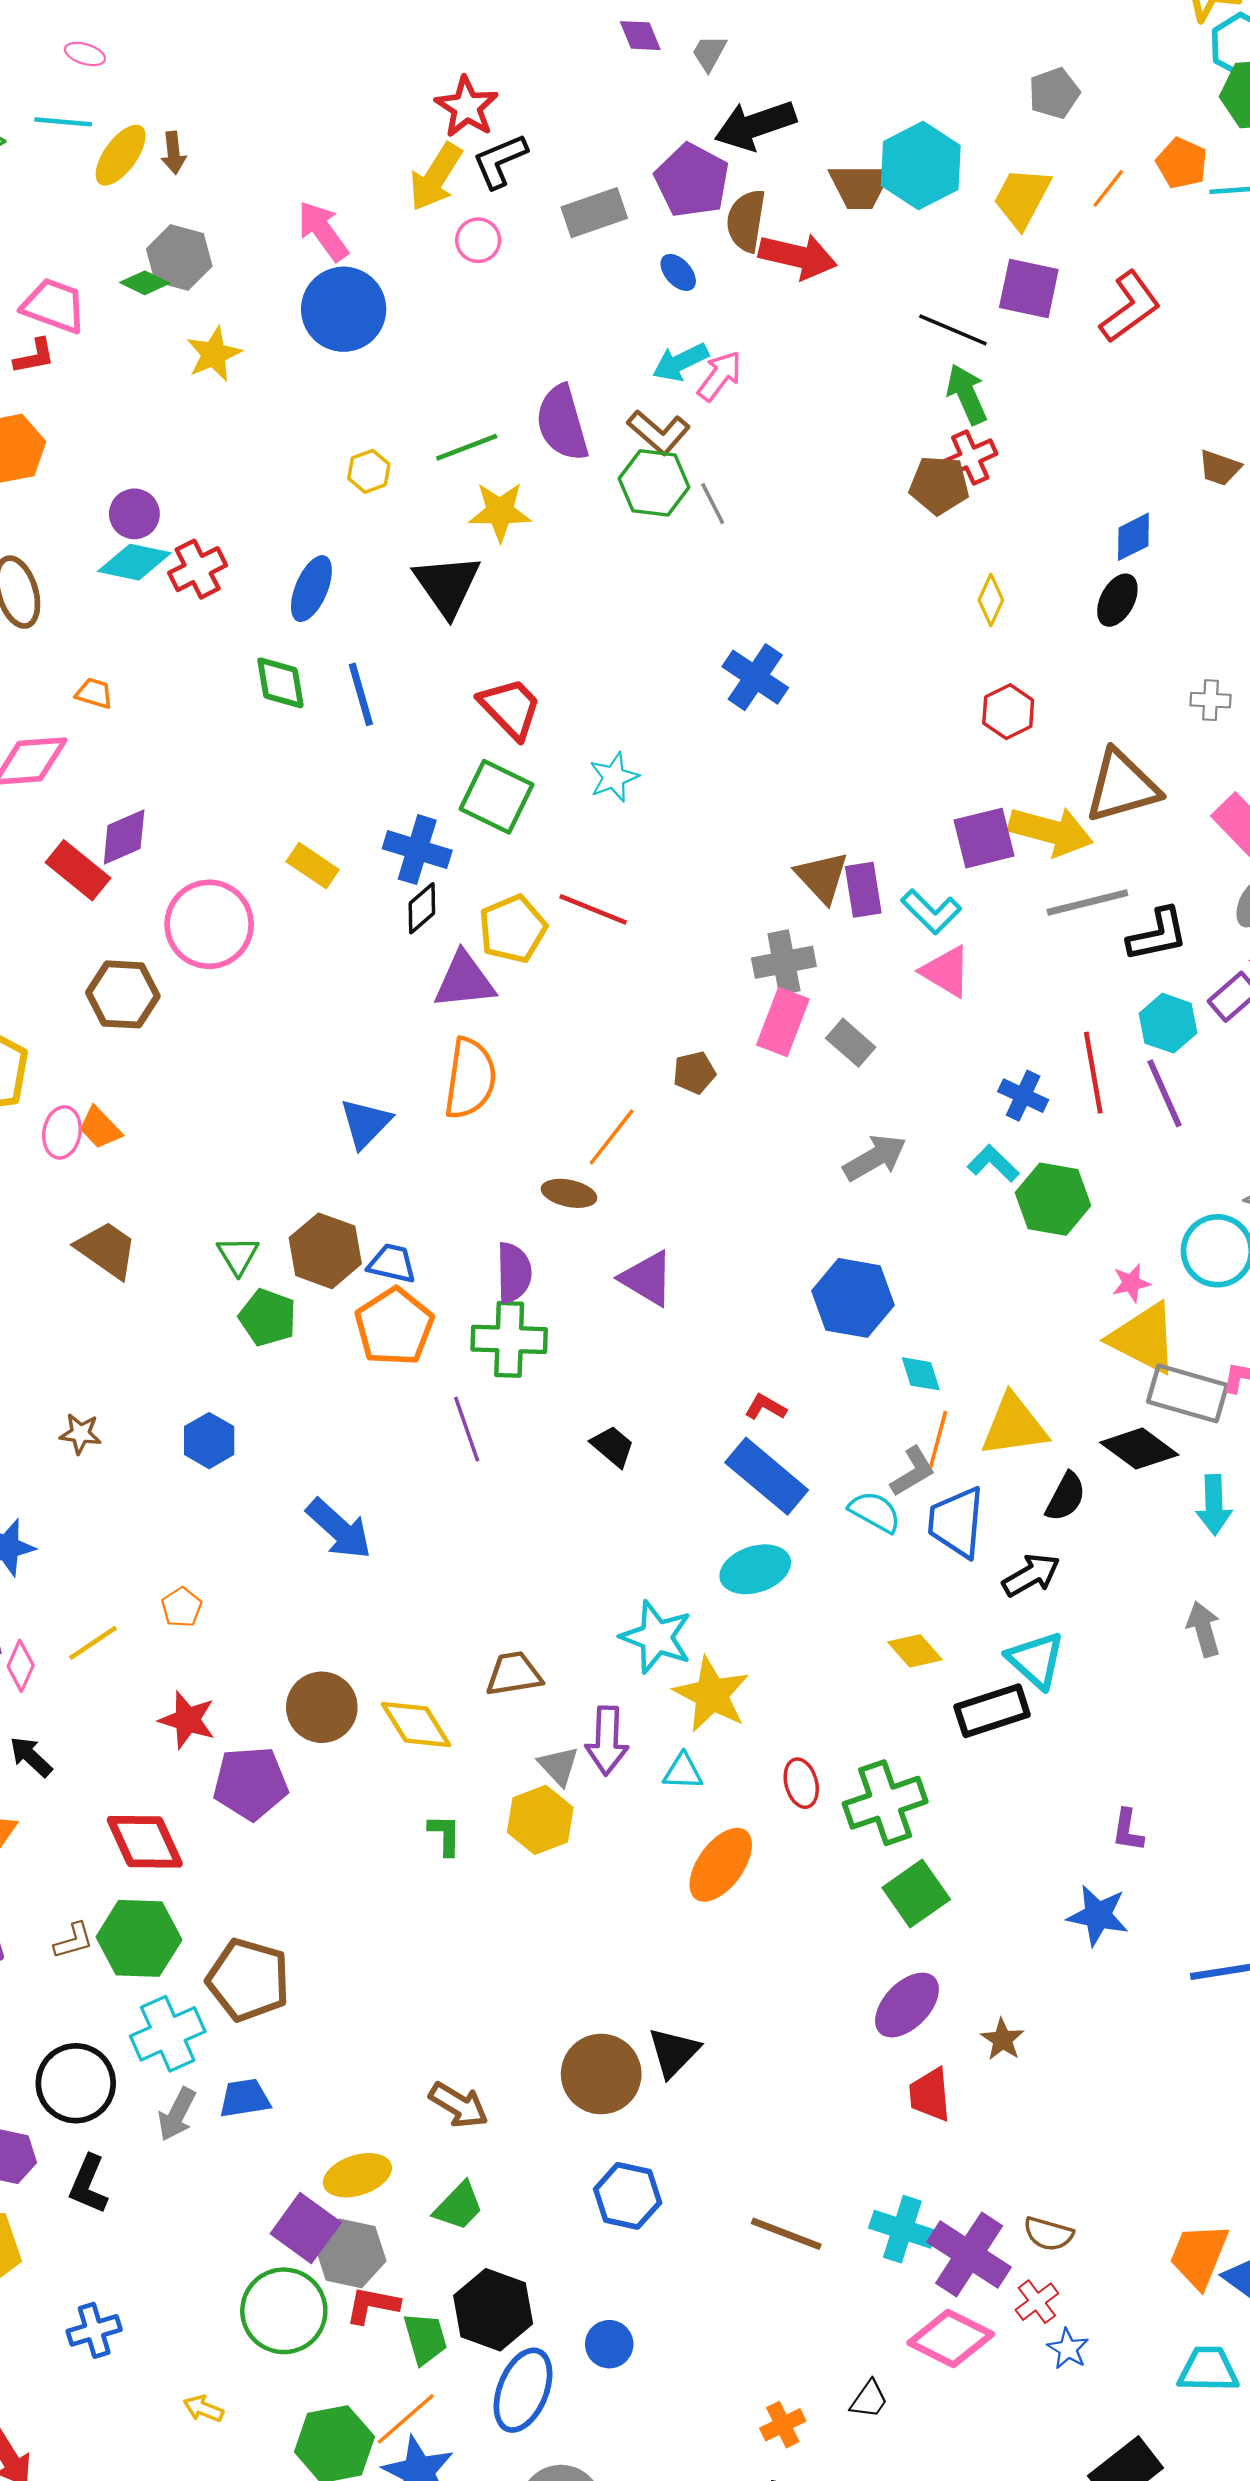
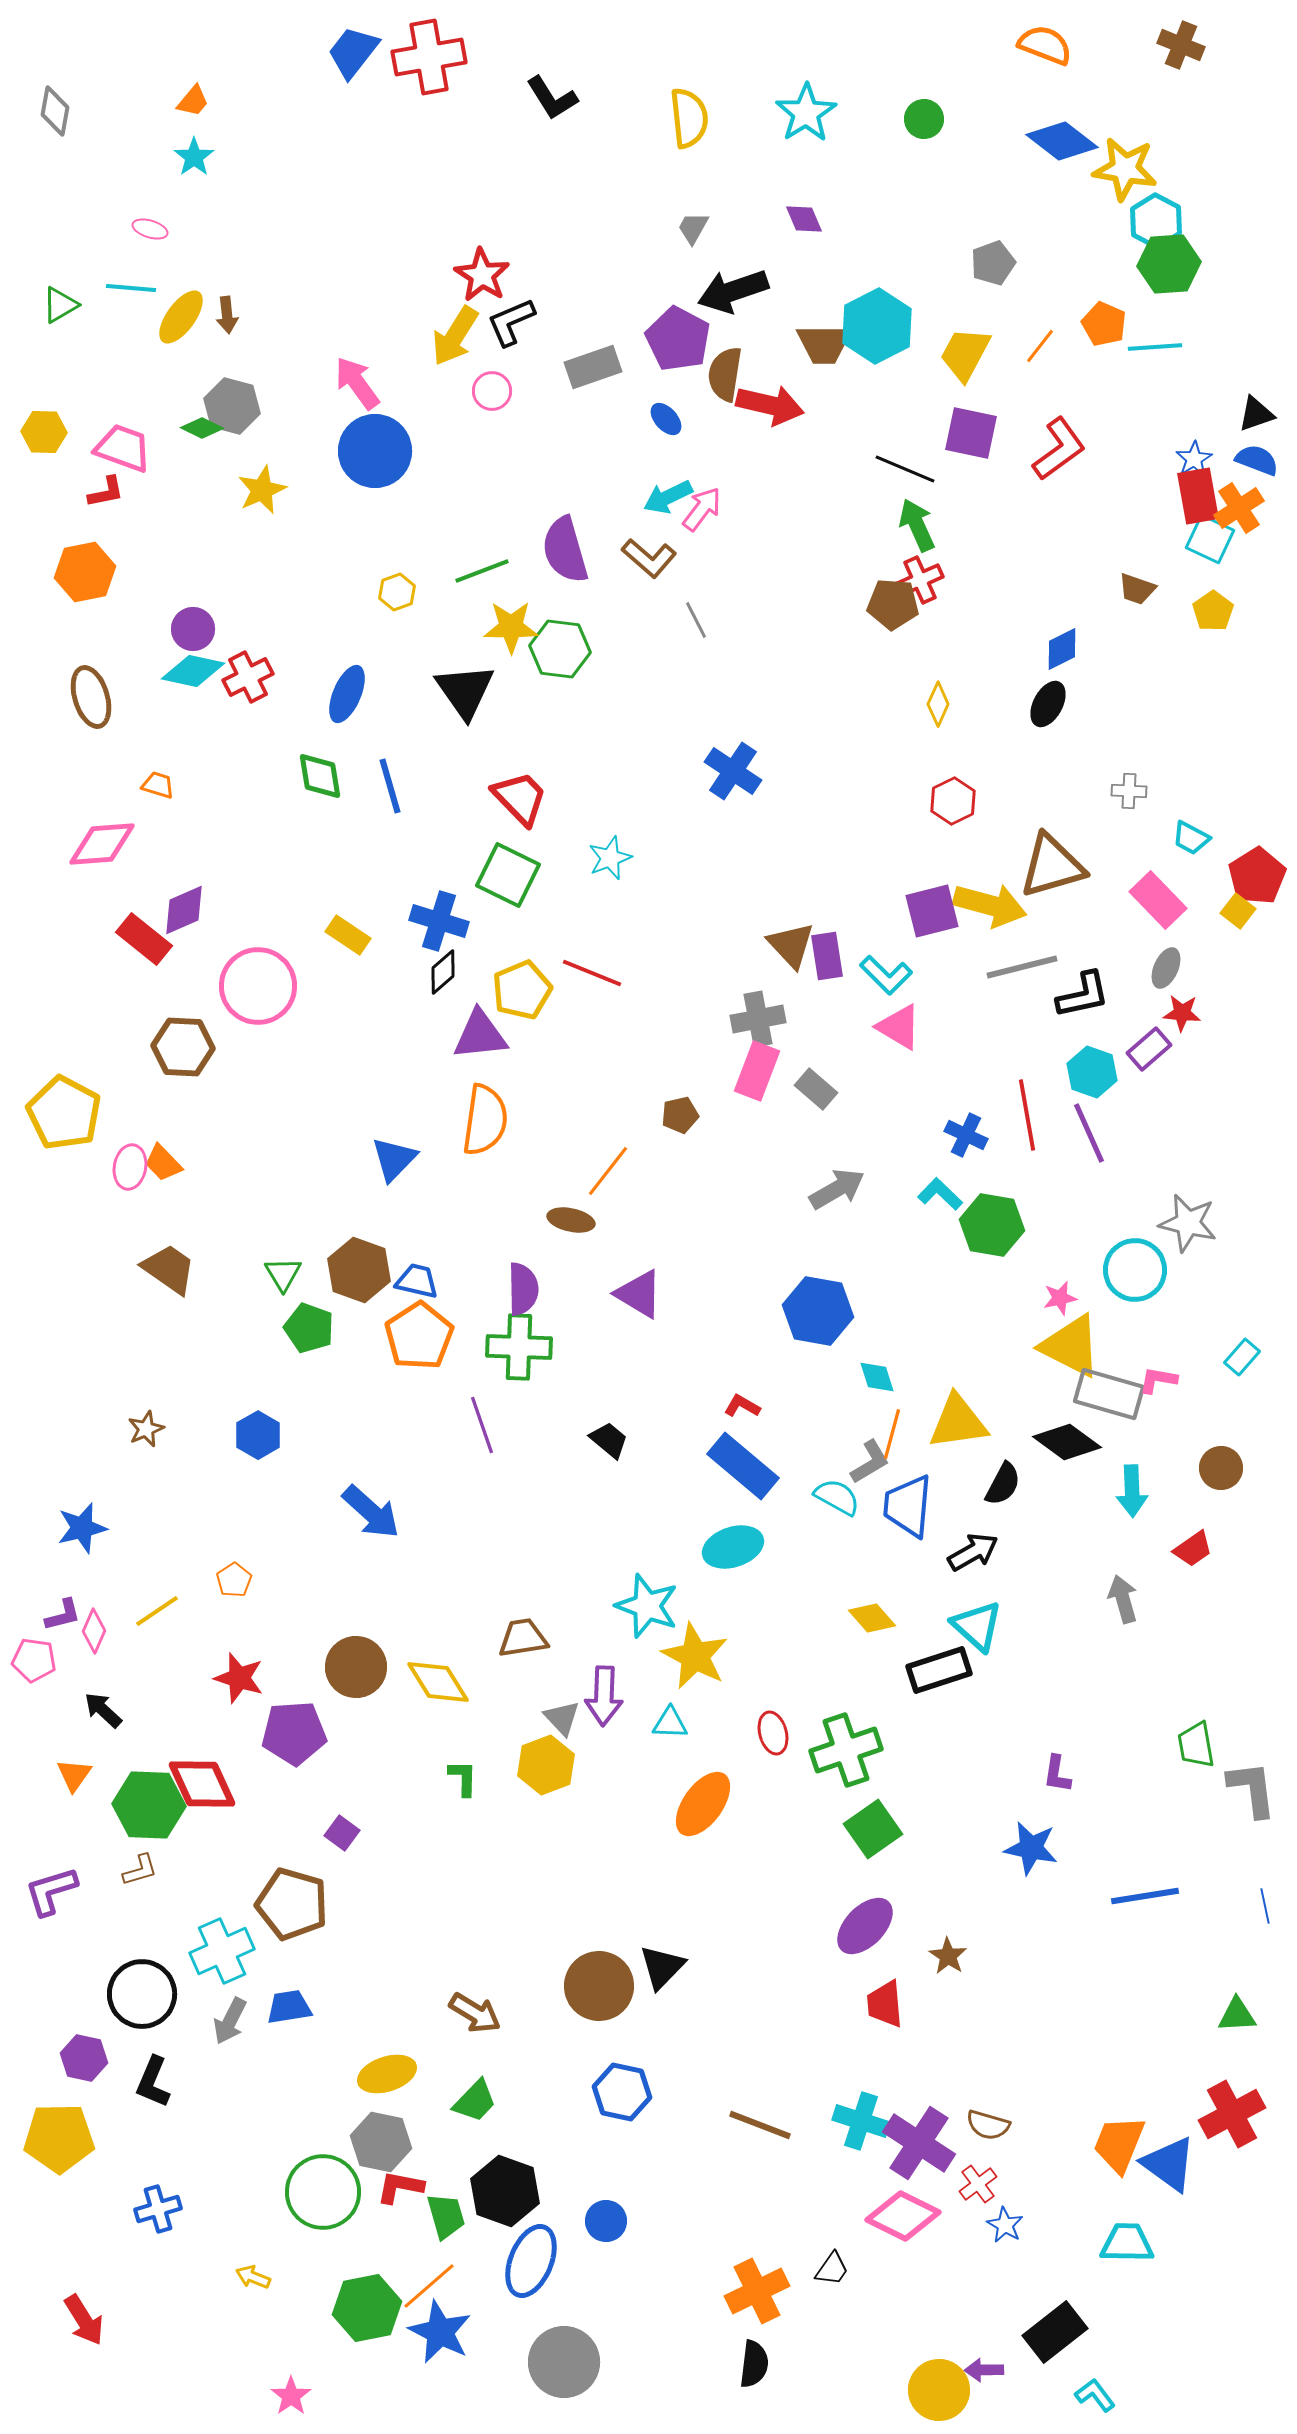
purple diamond: (640, 36) -> (804, 219), moved
green hexagon: (654, 483) -> (560, 649), moved
brown star: (80, 1434) -> (146, 1429), turned -30
green hexagon: (139, 1938) -> (149, 1805), moved
purple square: (306, 2228) -> (342, 1833), moved, size x0.6
orange cross: (783, 2425) -> (757, 2291), size x1.6

